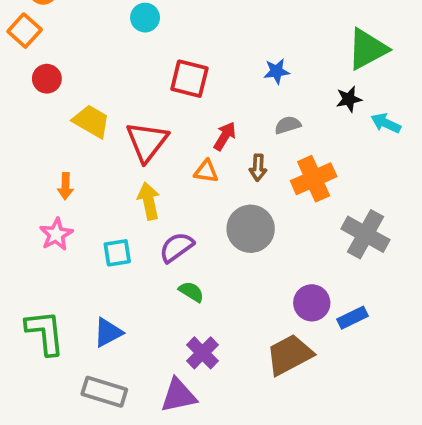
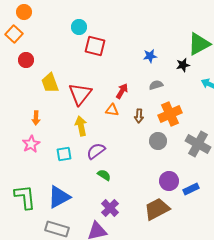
red square: (189, 79) -> (95, 46), moved
black star: (349, 99) -> (183, 65), moved
yellow trapezoid: (91, 121) -> (50, 83), turned -140
brown arrow: (258, 168) -> (139, 116), moved
gray circle: (251, 229) -> (158, 141), moved, size x0.7
blue triangle: (108, 332) -> (59, 197), size x1.4

